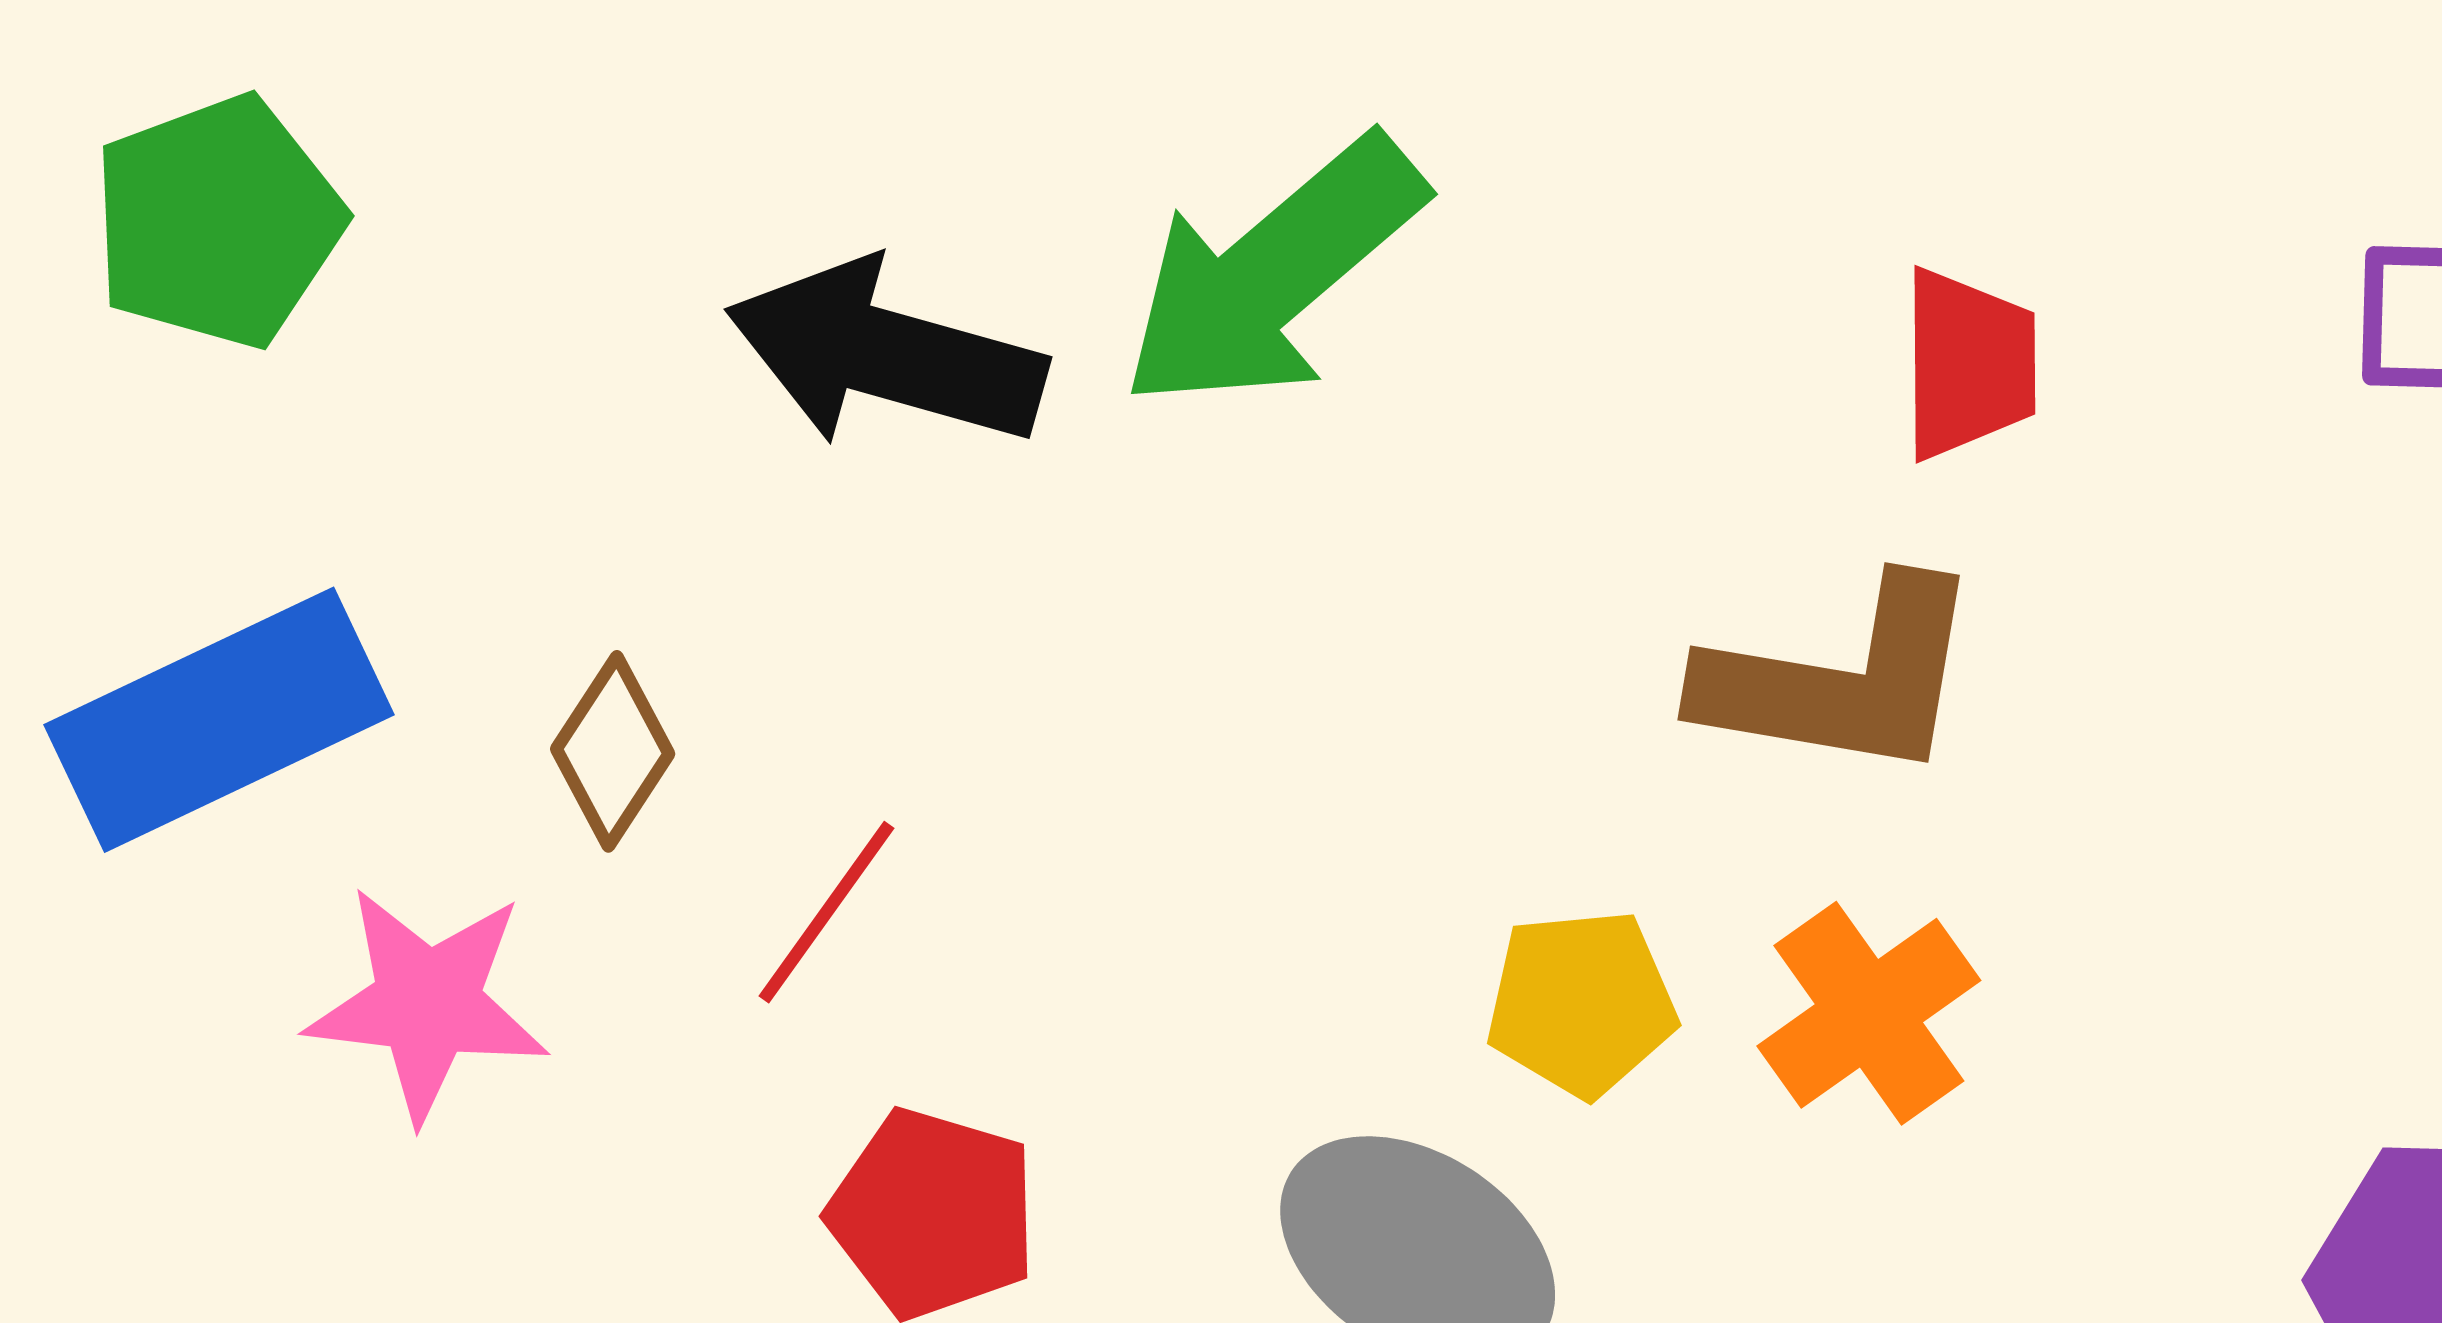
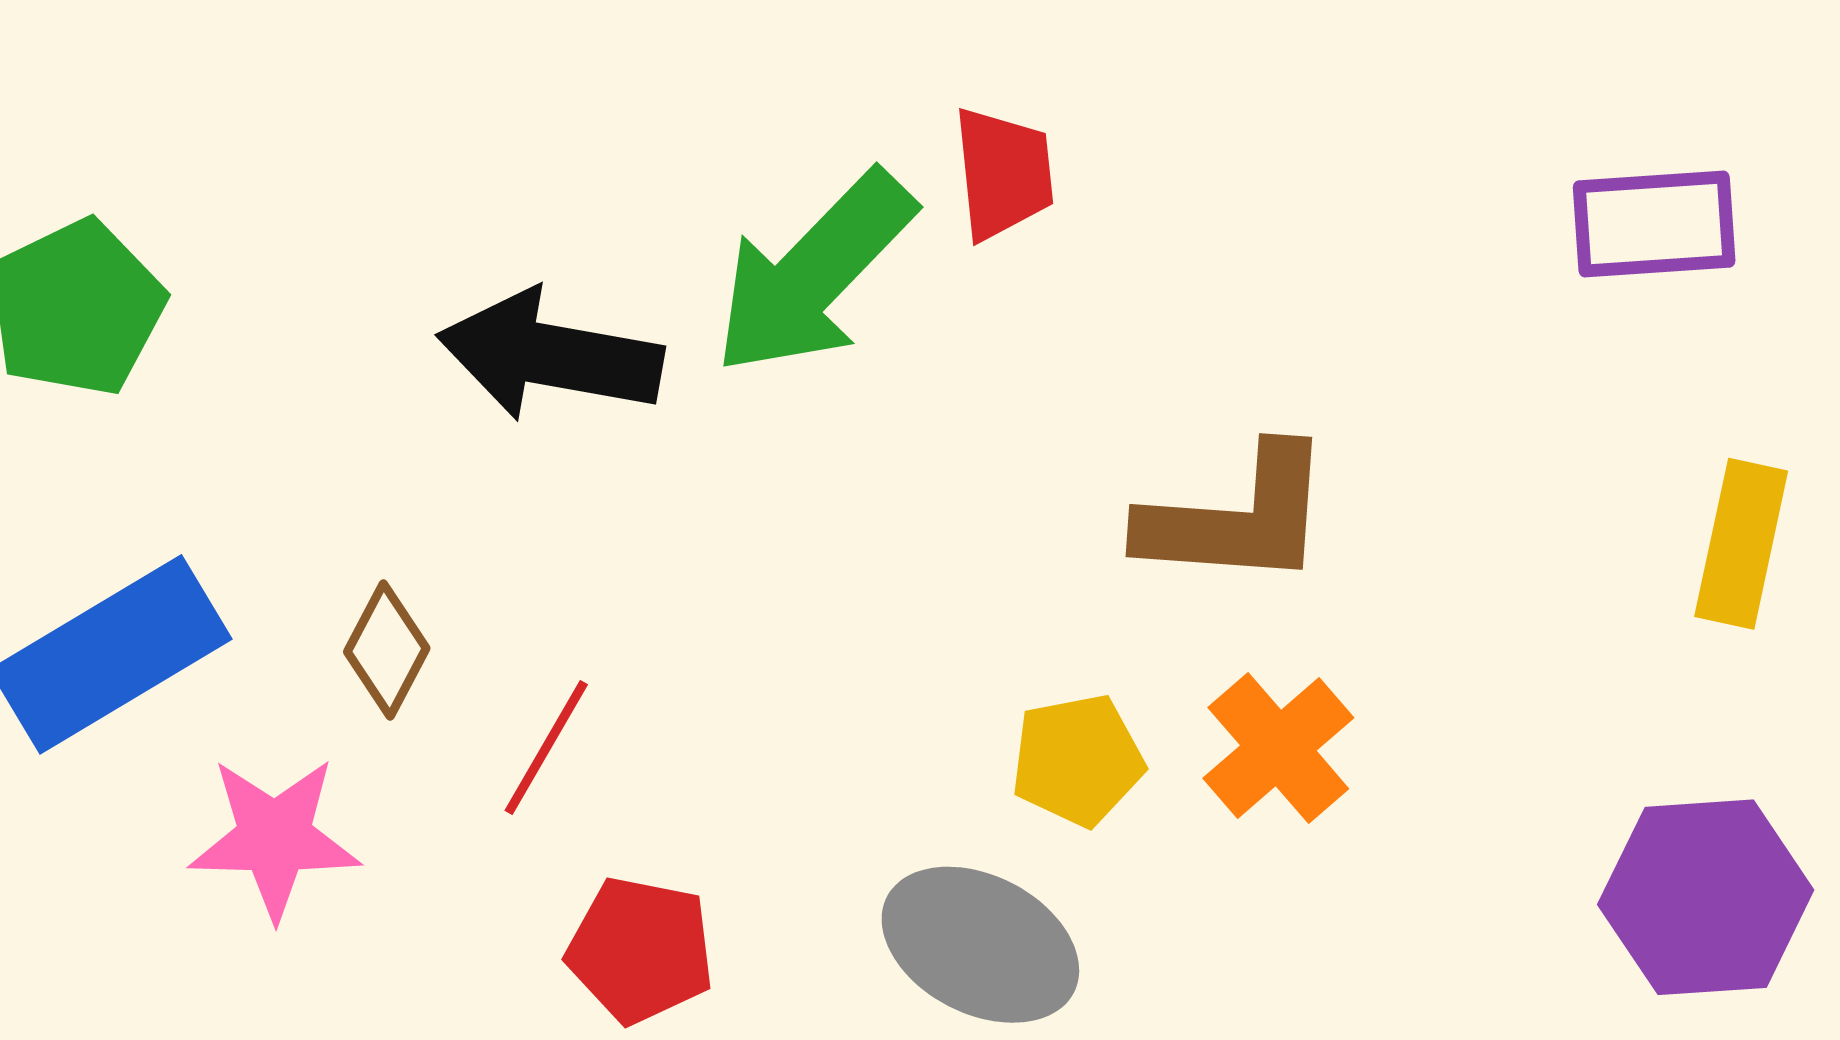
red trapezoid: (1969, 364) -> (1003, 173), moved

